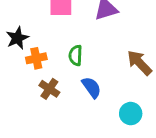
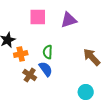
blue semicircle: (91, 87) -> (46, 69), moved

